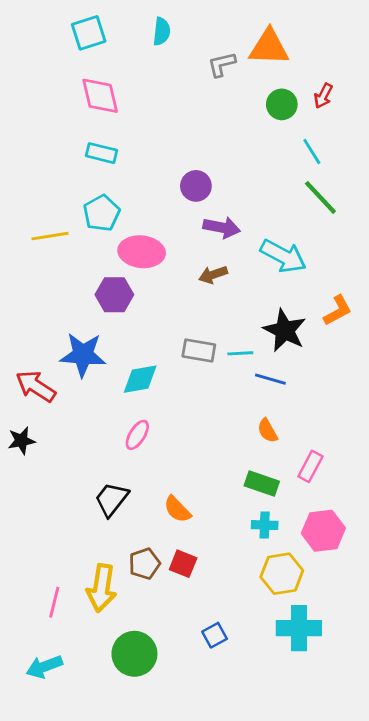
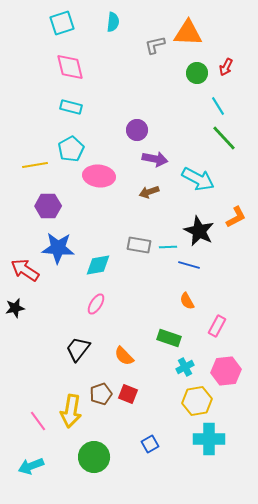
purple hexagon: (114, 295) -> (48, 206), moved
green rectangle: (262, 484) -> (169, 338), moved
cyan cross: (265, 525) -> (185, 367), turned -30
pink line: (54, 602) -> (38, 421), turned -50

